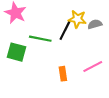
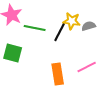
green line: (40, 39) -> (35, 28), moved
orange rectangle: (63, 74) -> (58, 74), size x1.5

